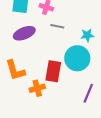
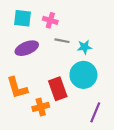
cyan star: (87, 35) -> (85, 47), moved
red rectangle: (53, 71) -> (58, 89), turned -30

